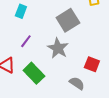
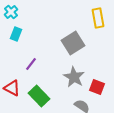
cyan rectangle: (21, 11) -> (16, 34), moved
gray star: (58, 48) -> (74, 77), moved

